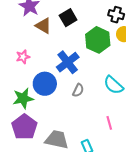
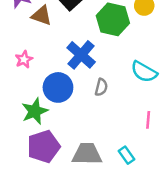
pink line: (109, 123) -> (148, 120), turned 32
purple pentagon: (24, 127) -> (44, 147), turned 30

